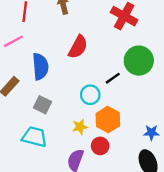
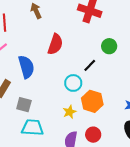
green circle: (139, 61) -> (109, 46), size x0.6
gray square: (43, 105) -> (24, 105), moved
red circle: (100, 146) -> (93, 135), moved

